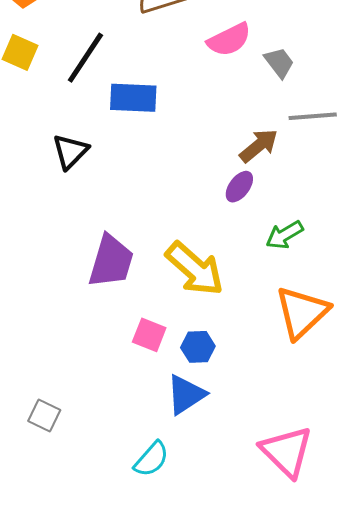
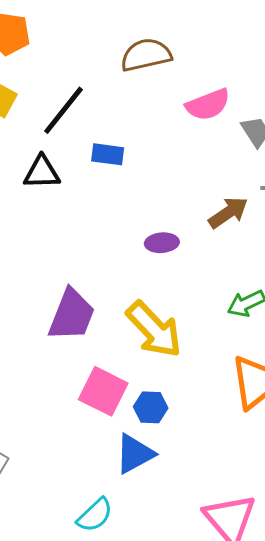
blue rectangle: (133, 98) -> (108, 154), size x0.7
black triangle: (70, 152) -> (42, 172), moved, turned 39
purple ellipse: (239, 187) -> (162, 243), moved, turned 44
pink square: (149, 335) -> (103, 391), size x1.4

